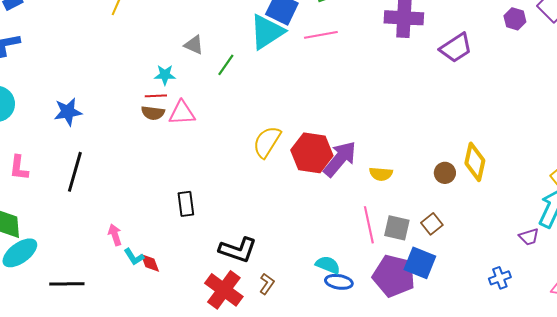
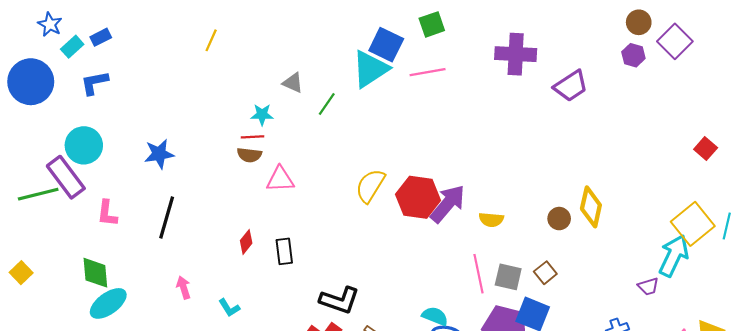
pink triangle: (182, 113) -> (280, 179), moved
pink arrow: (115, 235) -> (184, 288), moved
red diamond: (150, 263) -> (246, 242), moved, turned 60

